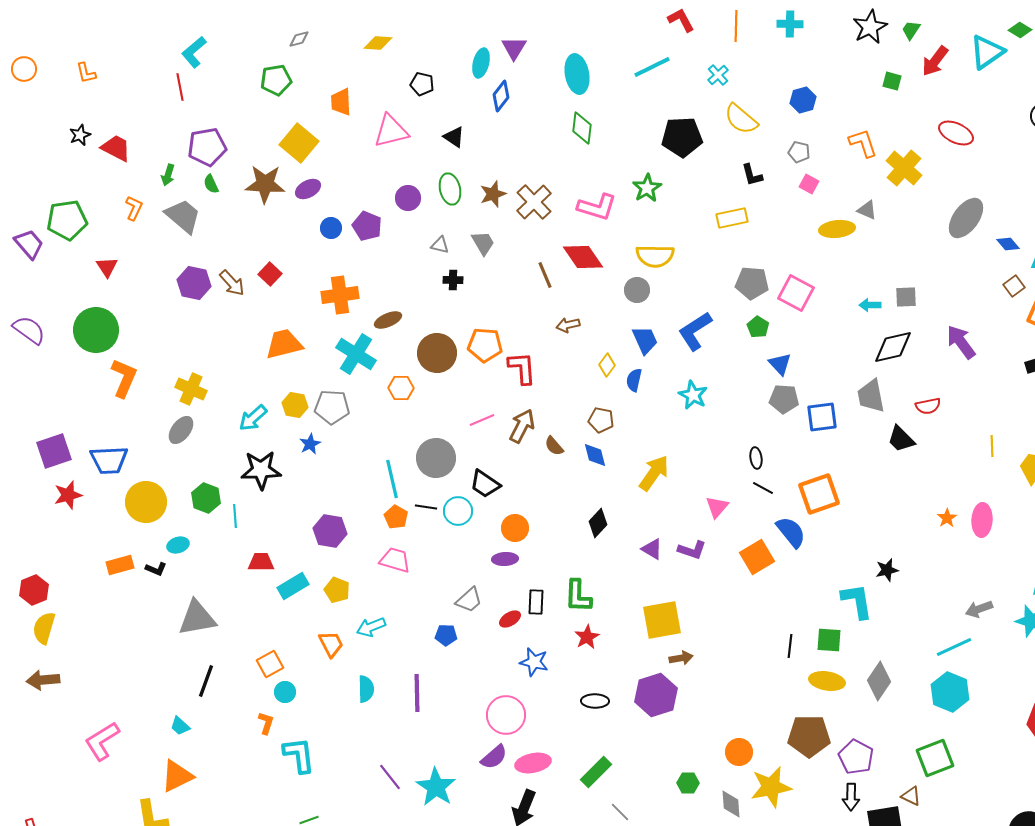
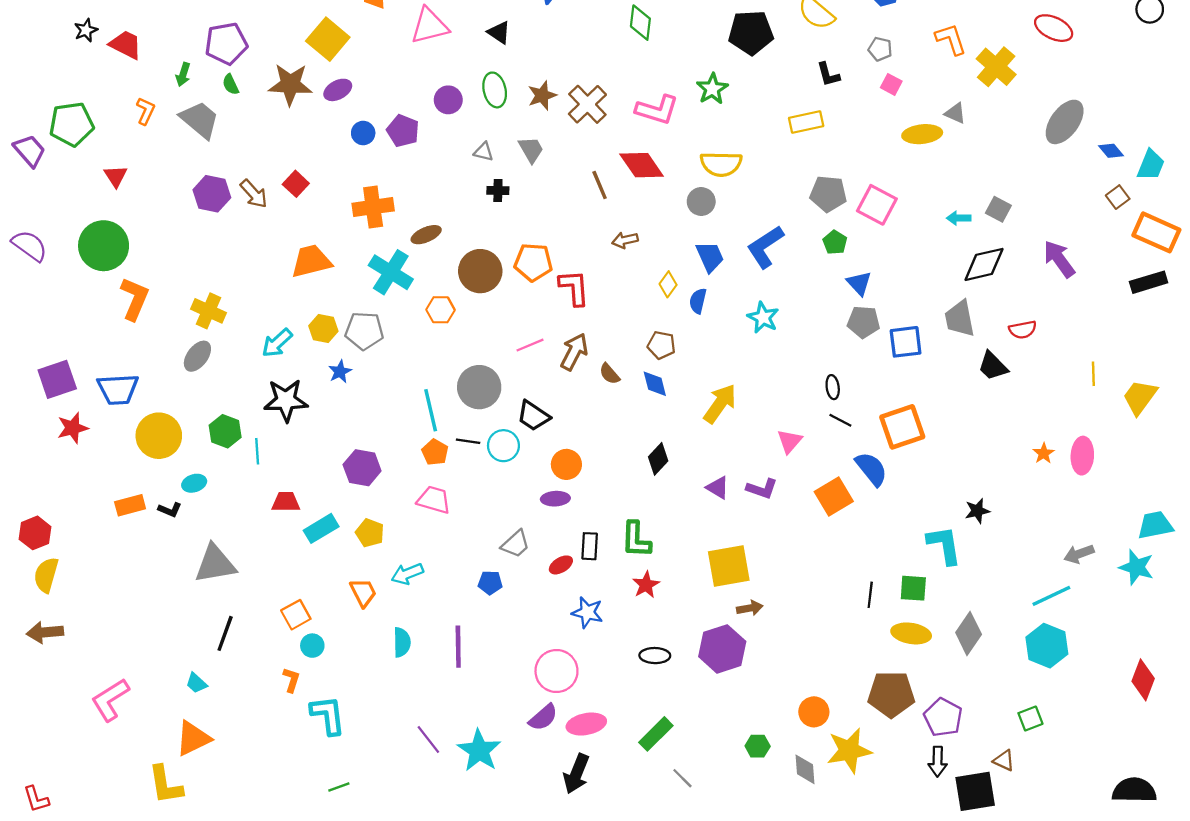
gray square: (906, 297) -> (998, 209), turned 30
green square: (935, 758) -> (1030, 719), size x0.6

